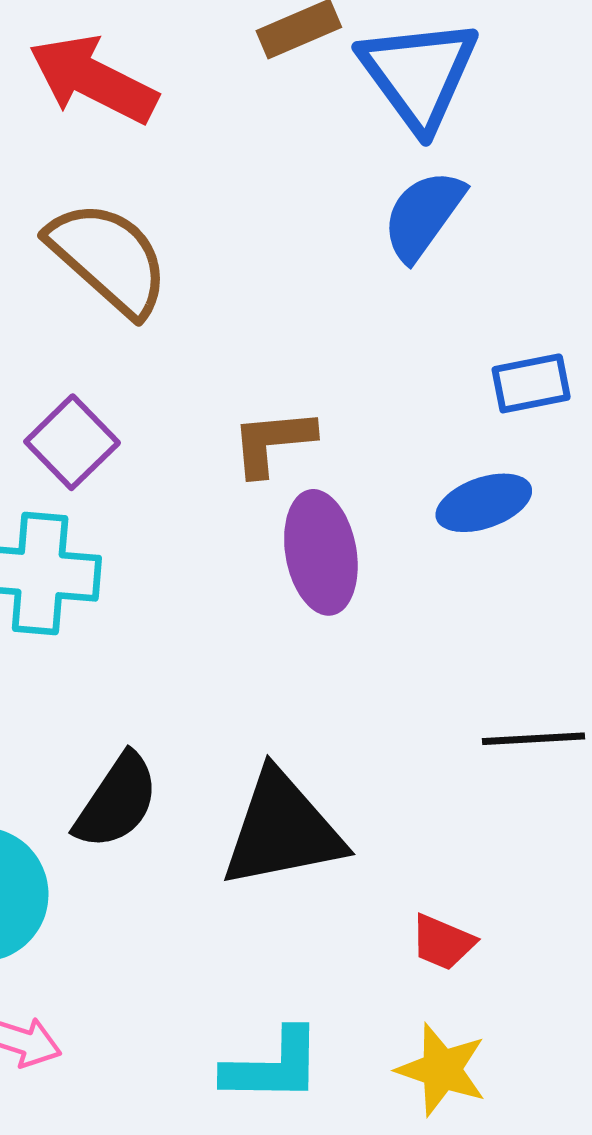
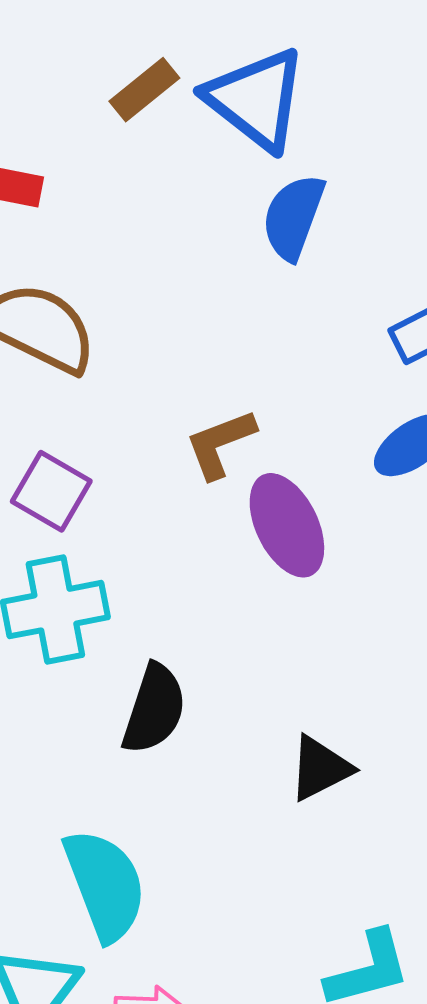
black semicircle: (117, 801) -> (154, 709), moved
black triangle: (282, 830) -> (320, 768), size x0.6

